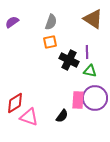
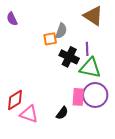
purple semicircle: (12, 22) -> (12, 19), turned -80
gray semicircle: (51, 22) -> (61, 31), moved
green triangle: (90, 71) -> (90, 68), size x1.6

